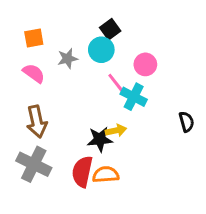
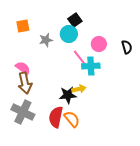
pink semicircle: (34, 73) -> (23, 68), moved
cyan cross: (134, 97) -> (91, 66), turned -30
black semicircle: (186, 122) -> (127, 47), moved
orange semicircle: (106, 175) -> (72, 119), turned 54

